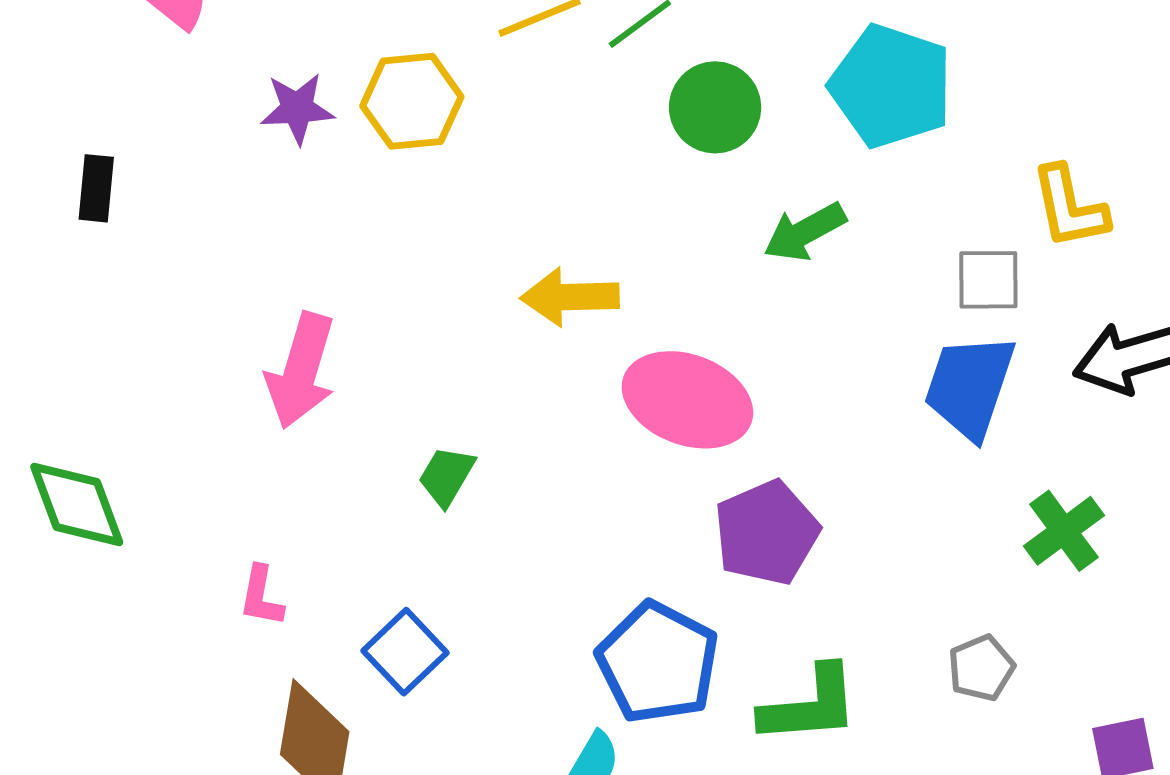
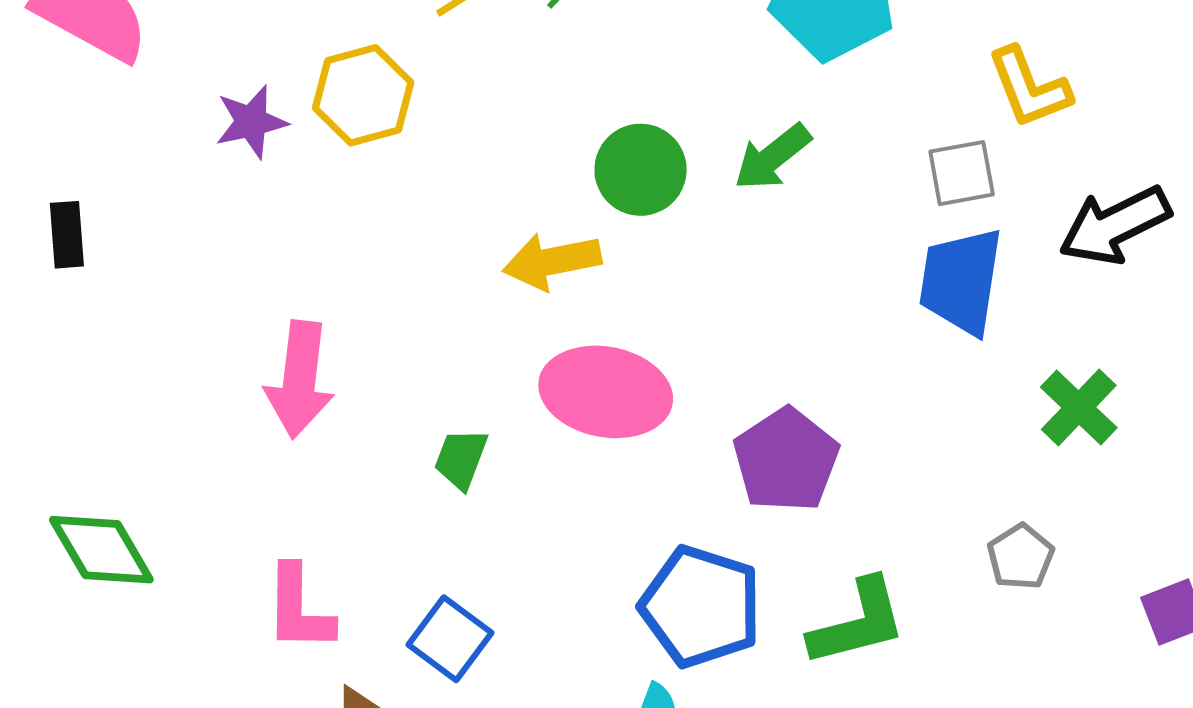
green circle: (715, 107) -> (641, 170), moved
pink ellipse: (687, 400) -> (606, 392), moved
pink L-shape: (261, 596) -> (299, 609), size x1.5

